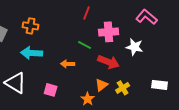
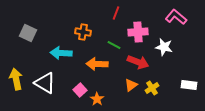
orange cross: (31, 26) -> (83, 32), moved
orange arrow: (68, 64) -> (97, 64), size x1.5
pink square: (51, 90) -> (80, 90), turned 32
orange star: (88, 99) -> (97, 99), moved

